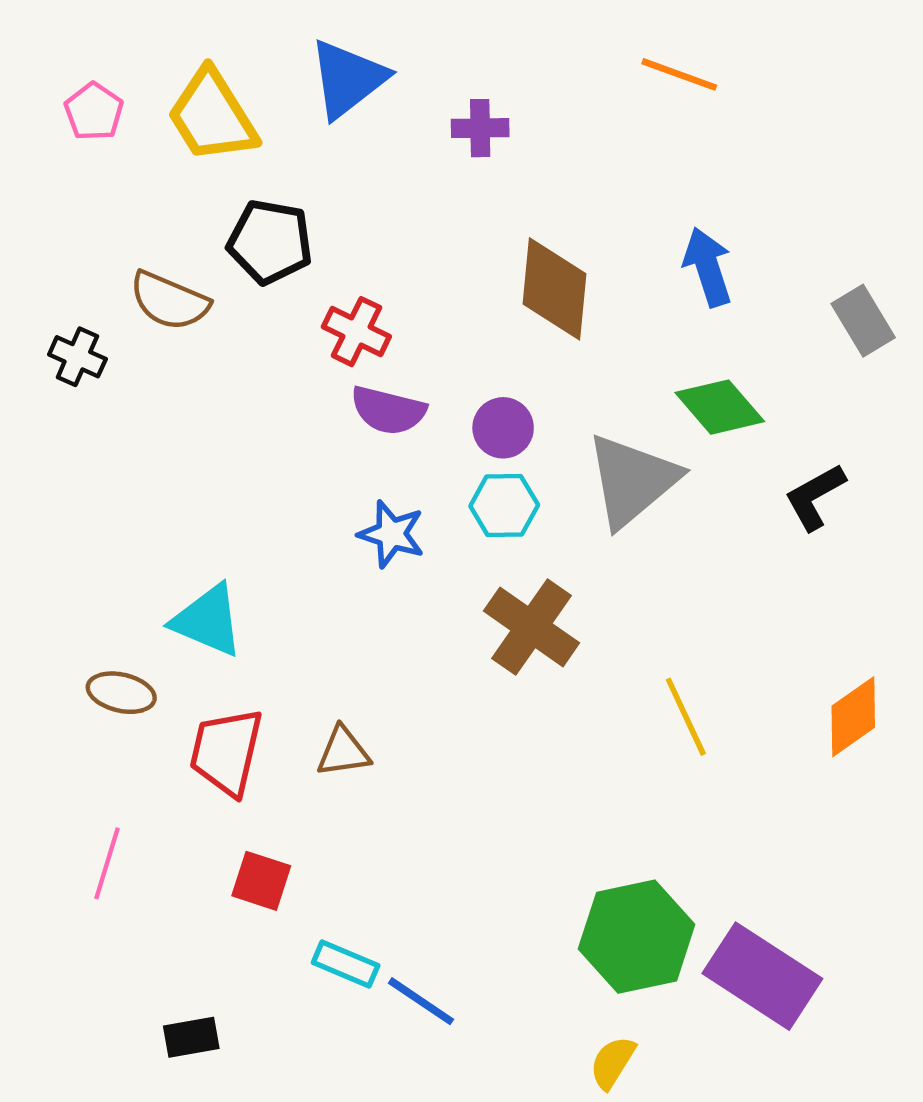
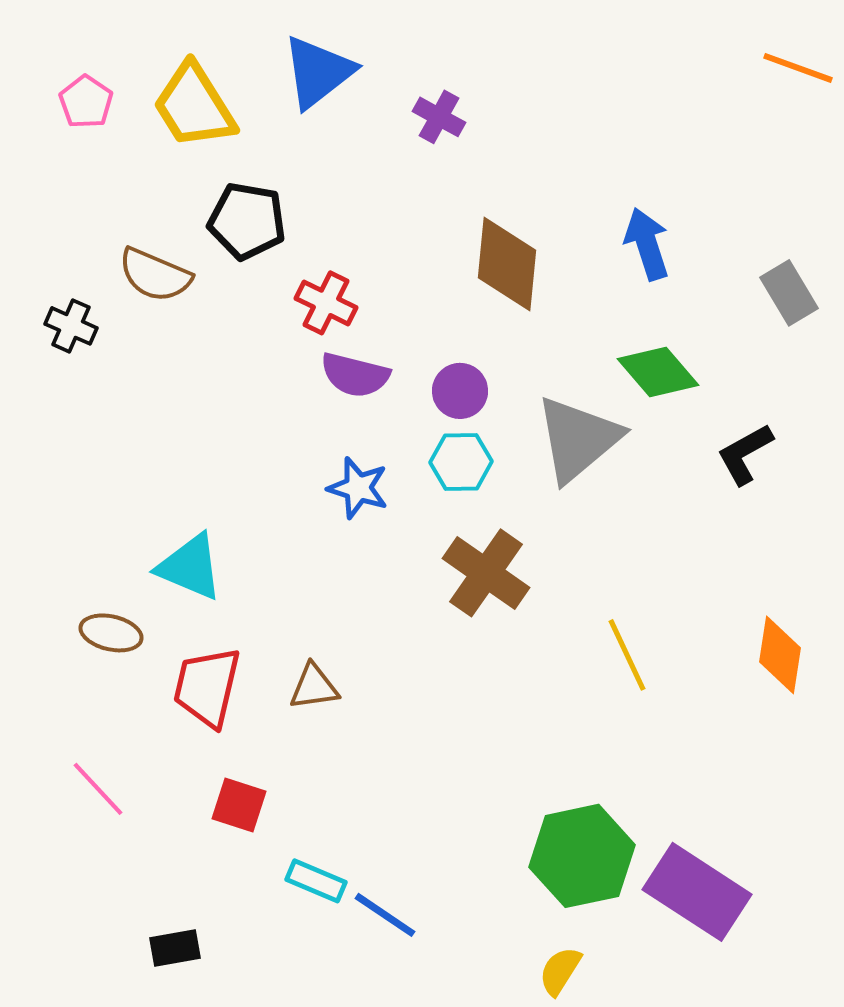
orange line: (679, 74) -> (798, 68), moved
purple cross: (480, 128) -> (439, 117), turned 30
orange diamond: (853, 717) -> (780, 655), turned -46
pink line: (107, 863) -> (98, 789), turned -60

